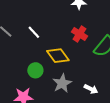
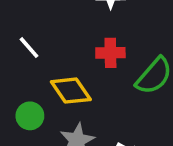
red cross: (79, 34) -> (110, 53), turned -35

